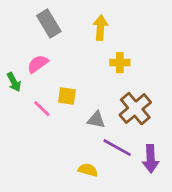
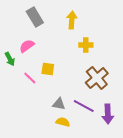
gray triangle: (96, 120) -> (59, 104), moved

